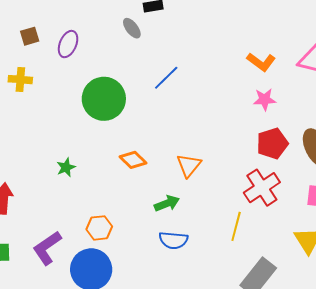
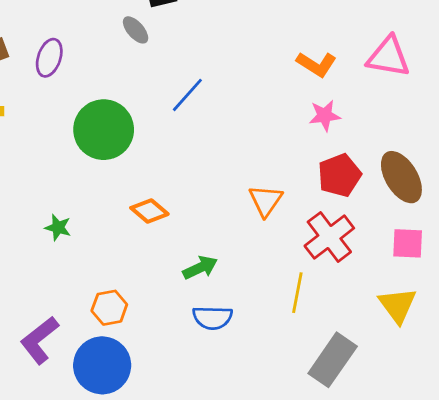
orange triangle: (189, 165) -> (266, 201), moved
green star: (66, 167) -> (58, 228), turned -30

